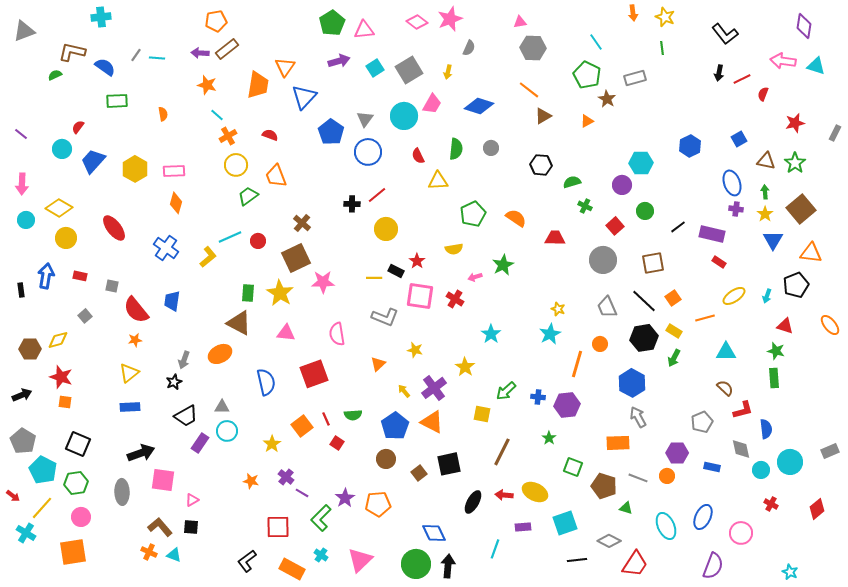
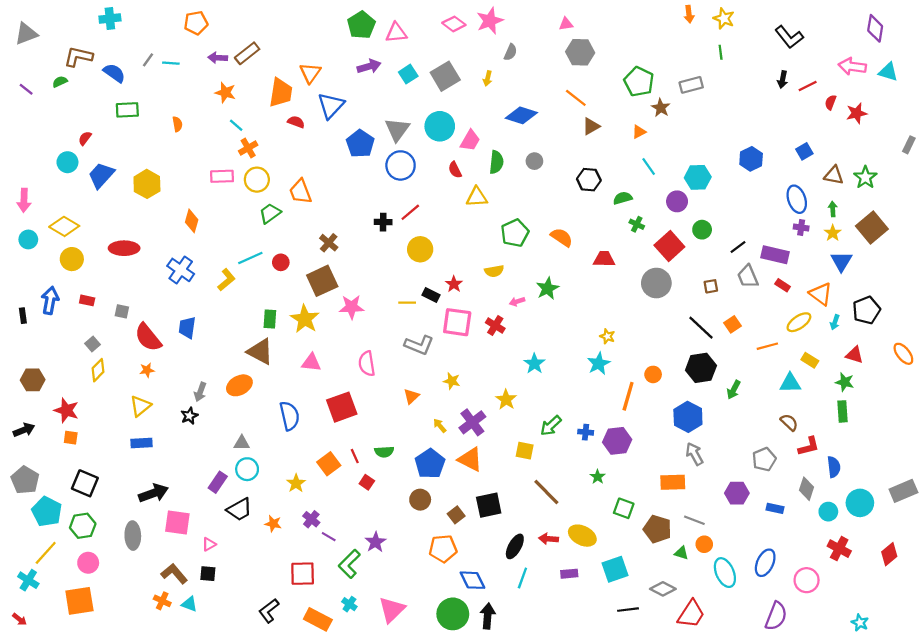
orange pentagon: (216, 21) -> (196, 23), moved
cyan line: (596, 42) -> (649, 167), moved
pink trapezoid: (432, 104) -> (470, 140), moved
gray triangle: (365, 119) -> (397, 130), size x1.4
red star: (795, 123) -> (857, 113), moved
purple line: (21, 134) -> (26, 89), moved
red semicircle: (270, 135) -> (296, 122), moved
pink rectangle: (174, 171) -> (222, 176), moved
red square: (615, 226) -> (669, 246), size x1.5
red ellipse: (114, 228) -> (124, 248), turned -52
orange triangle: (811, 253) -> (821, 294), moved, turned 30
brown square: (653, 263) -> (711, 286), size x0.6
gray trapezoid: (607, 307) -> (748, 276), moved
yellow rectangle: (674, 331) -> (810, 360), moved
yellow diamond: (58, 340) -> (98, 370), moved, turned -30
black trapezoid: (186, 416) -> (239, 509), moved
gray diamond: (741, 449) -> (807, 489), turned 30
gray rectangle: (830, 451) -> (903, 491), size x1.4
brown line: (502, 452) -> (546, 492), turned -72
orange circle: (667, 476) -> (704, 544), moved
red arrow: (13, 496) -> (20, 619), moved
orange pentagon: (378, 504) -> (443, 549), moved
red cross: (771, 504) -> (839, 549), size x1.5
cyan line: (495, 549) -> (522, 578), moved

